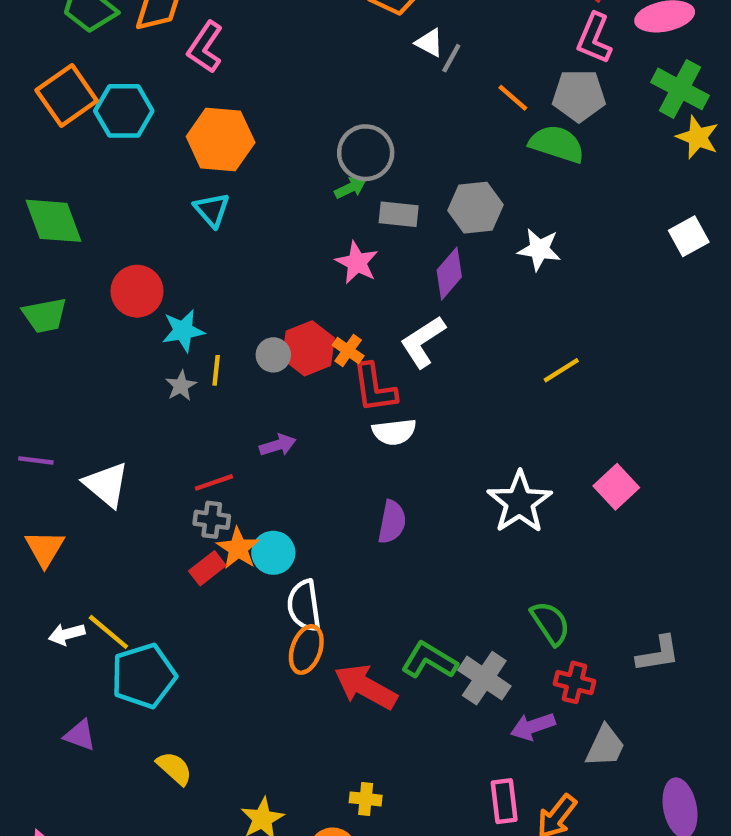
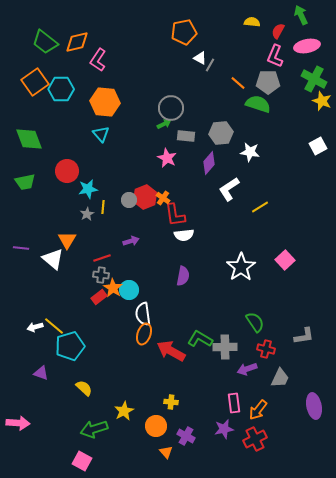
white L-shape: (423, 342) -> (229, 189), moved
orange triangle: (45, 548) -> (67, 240), moved
gray cross: (484, 678) -> (225, 347), turned -35

